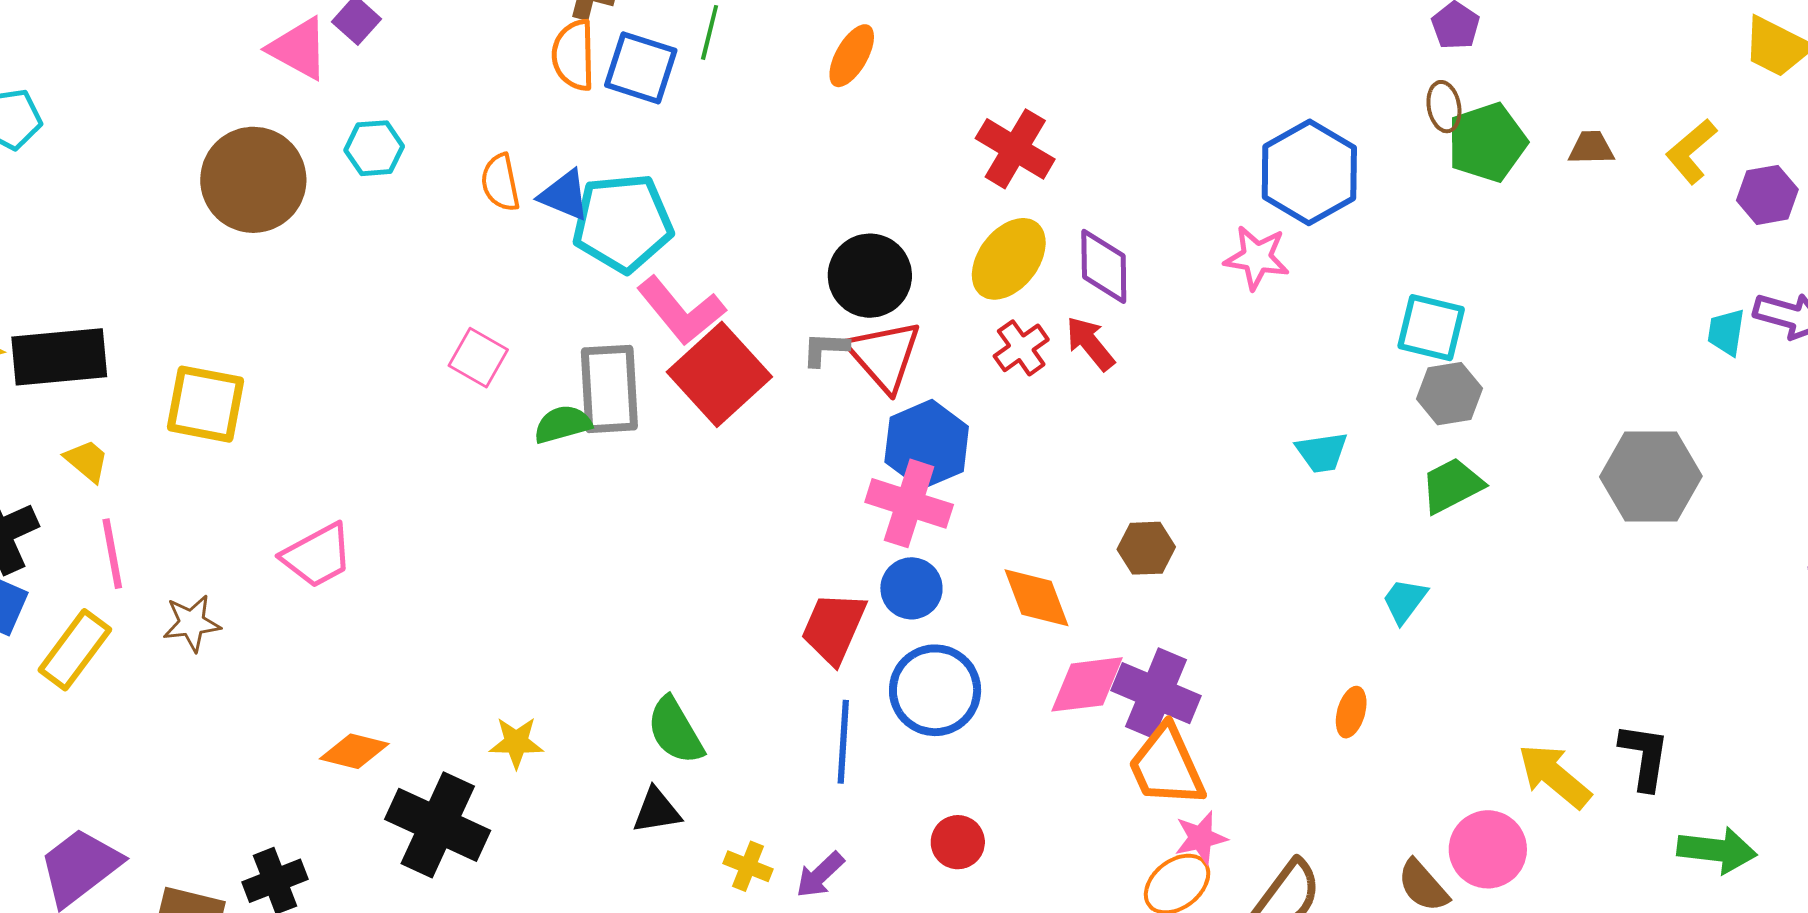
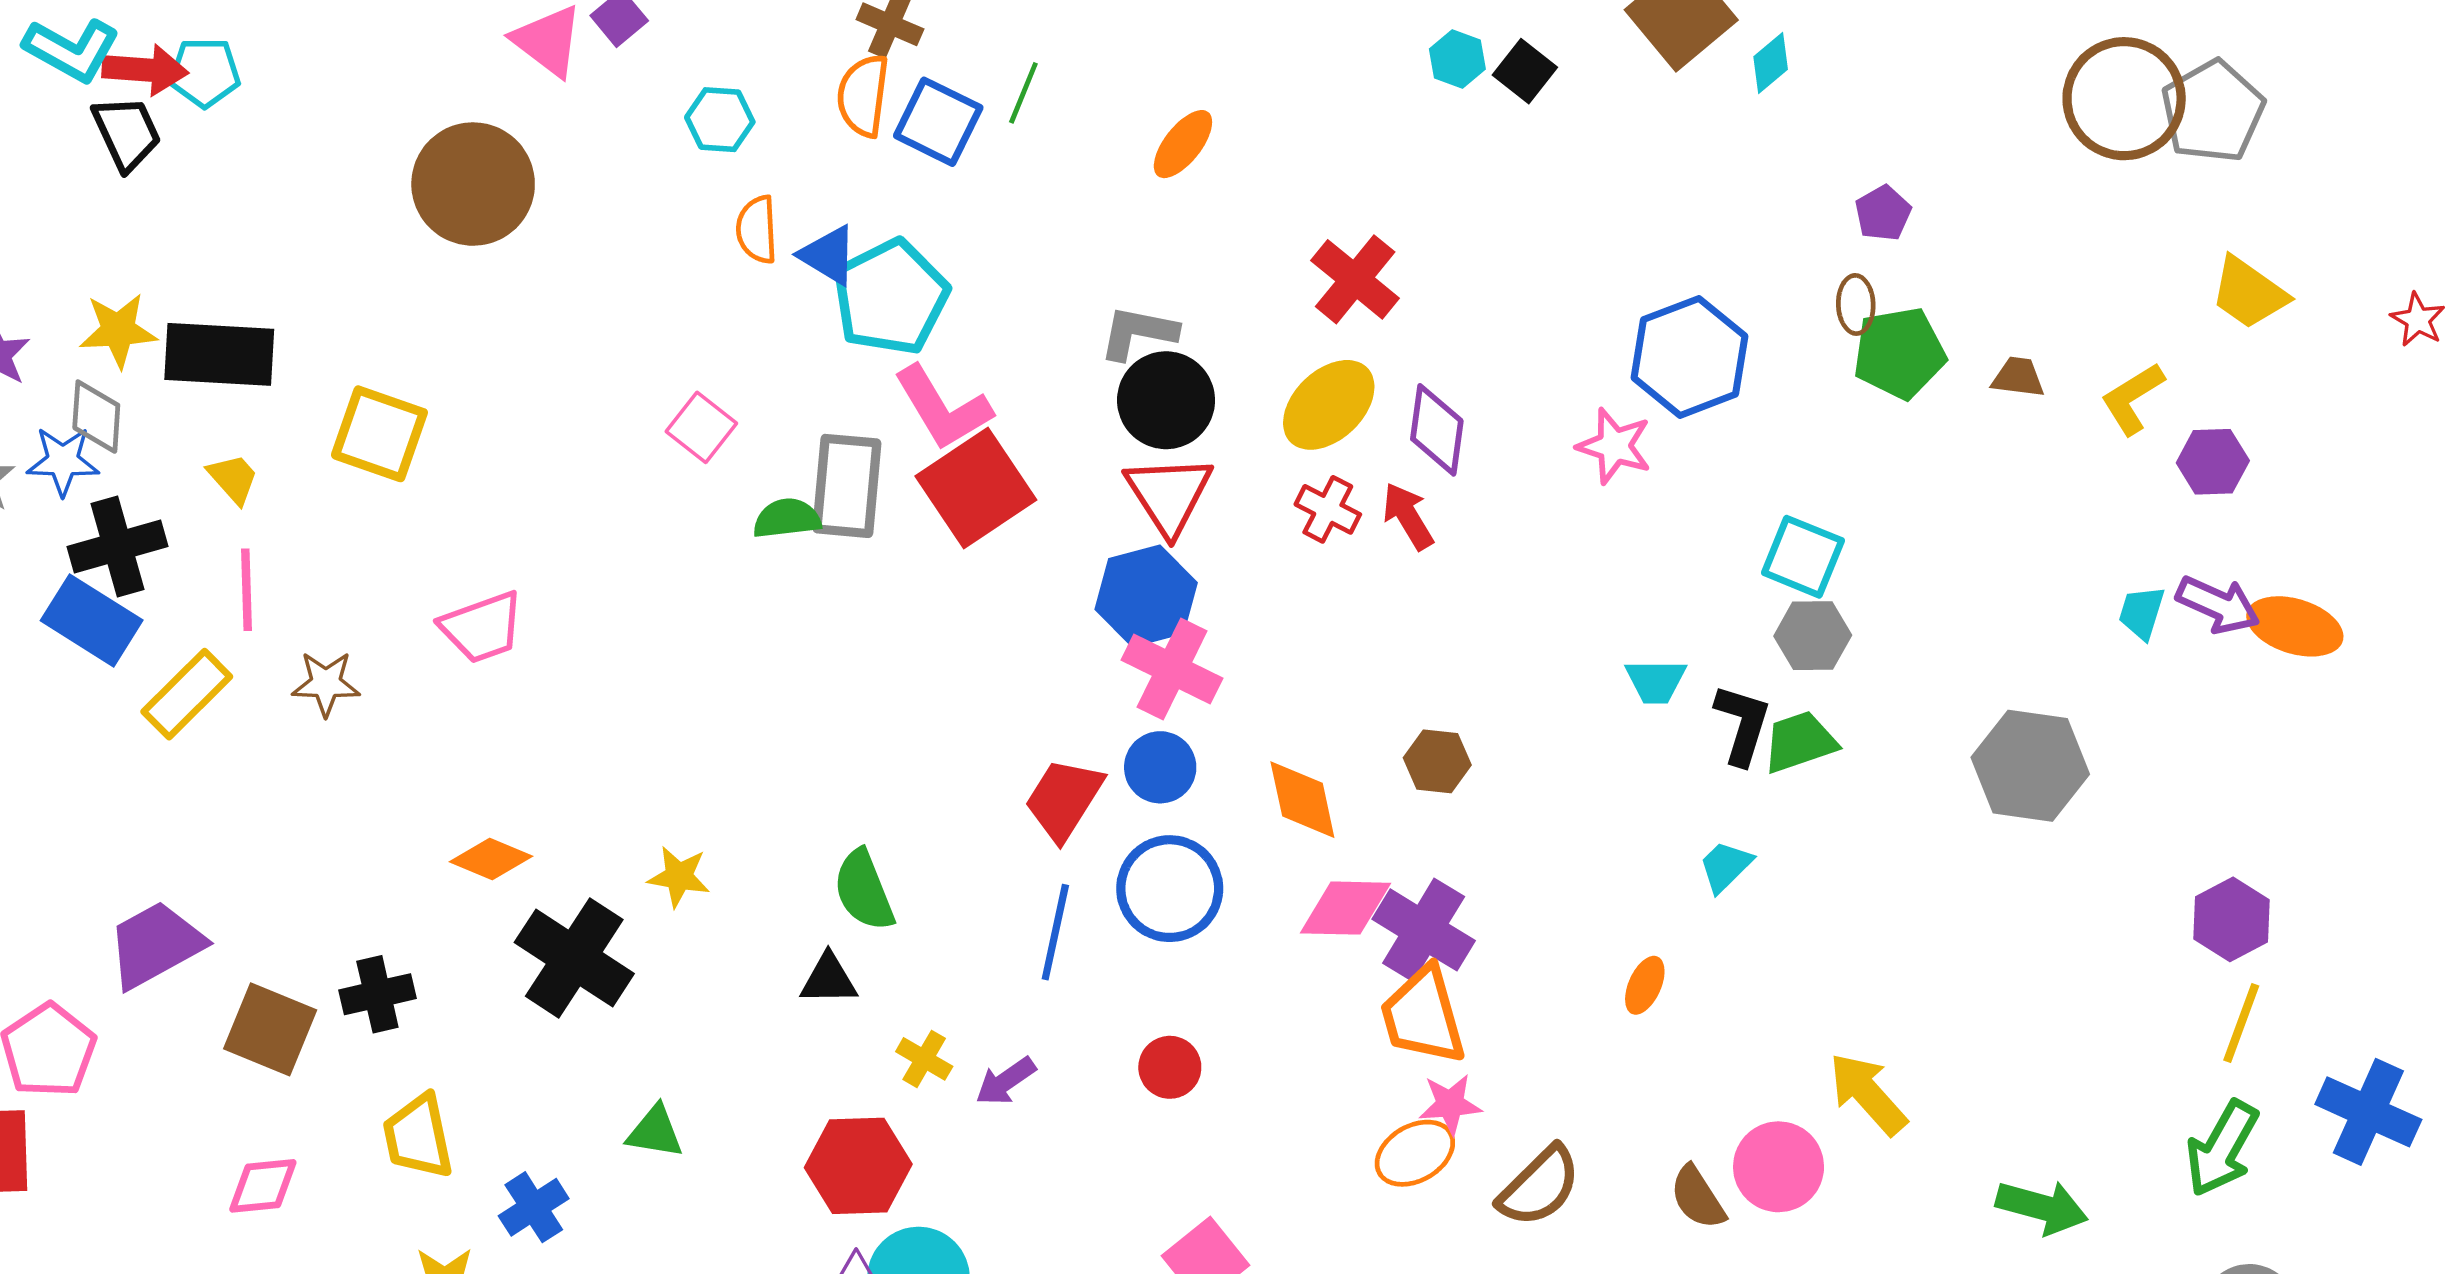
cyan hexagon: (374, 148) -> (720, 120), moved
cyan pentagon: (623, 223) -> (891, 297), turned -30
red cross: (1021, 348) -> (1328, 509), turned -36
gray L-shape: (825, 349) -> (1138, 333), moved, size x1.4
blue hexagon: (927, 444) -> (1146, 596), moved
black L-shape: (1644, 757) -> (1742, 724), moved

